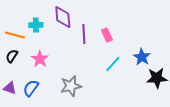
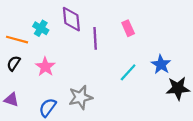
cyan cross: (36, 25) -> (41, 28), turned 32
pink rectangle: (107, 35) -> (128, 28), moved
blue semicircle: (31, 88) -> (48, 108), moved

